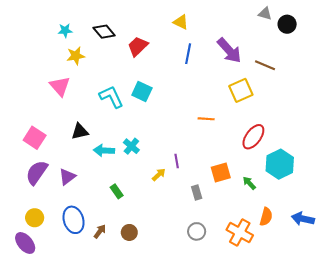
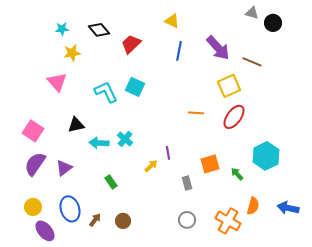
red ellipse: (253, 137) -> (234, 117), moved
purple ellipse: (25, 243) -> (45, 231), moved

